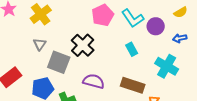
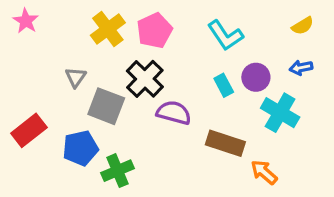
yellow cross: (41, 14) -> (108, 29), moved
pink pentagon: (103, 15) -> (155, 31), moved
purple circle: (156, 26) -> (256, 77), moved
purple semicircle: (94, 81) -> (174, 113), moved

